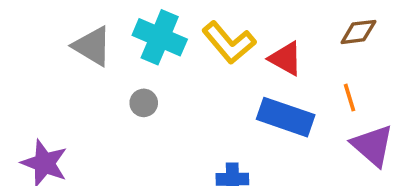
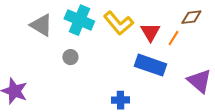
red triangle: (286, 59) -> (150, 32), turned 30
orange line: (350, 98) -> (173, 38), moved, turned 49

